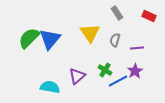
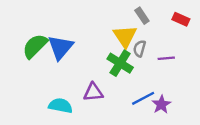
yellow triangle: (90, 33) -> (125, 36), moved
green cross: (105, 70) -> (120, 63), moved, size x1.5
purple star: (135, 71) -> (161, 104), moved
purple triangle: (77, 76) -> (93, 92), turned 36

